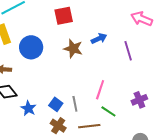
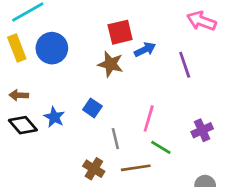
red square: (64, 16) -> (120, 32), moved
blue circle: (31, 47) -> (52, 48), moved
blue square: (56, 104) -> (92, 108), moved
blue star: (28, 108) -> (54, 117), moved

